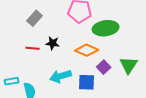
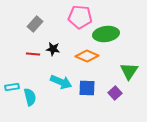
purple square: (104, 67) -> (115, 93), moved
cyan arrow: (61, 76) -> (61, 82), turned -140

